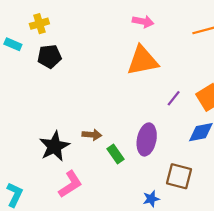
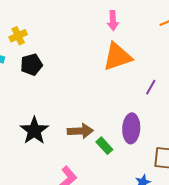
pink arrow: (143, 22) -> (113, 21), turned 84
brown arrow: (92, 135) -> (80, 131), size x1.4
black star: (54, 146) -> (34, 131), moved

